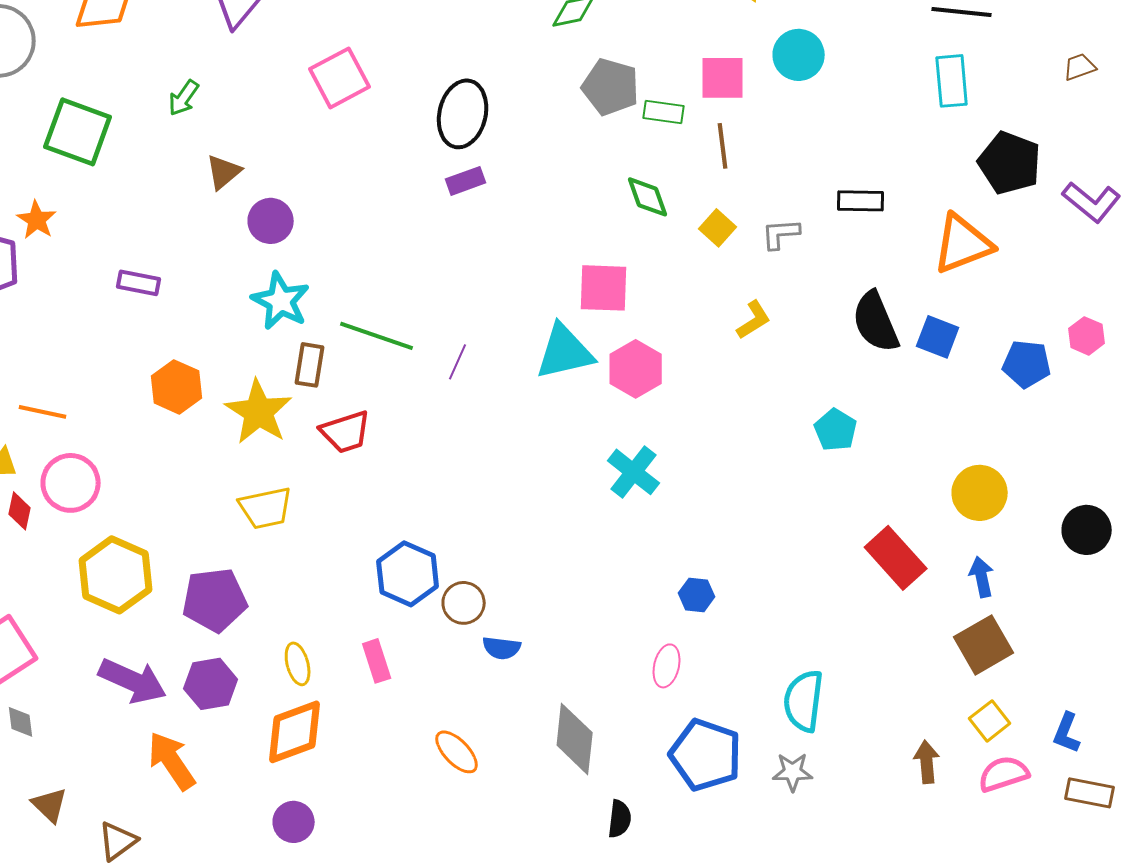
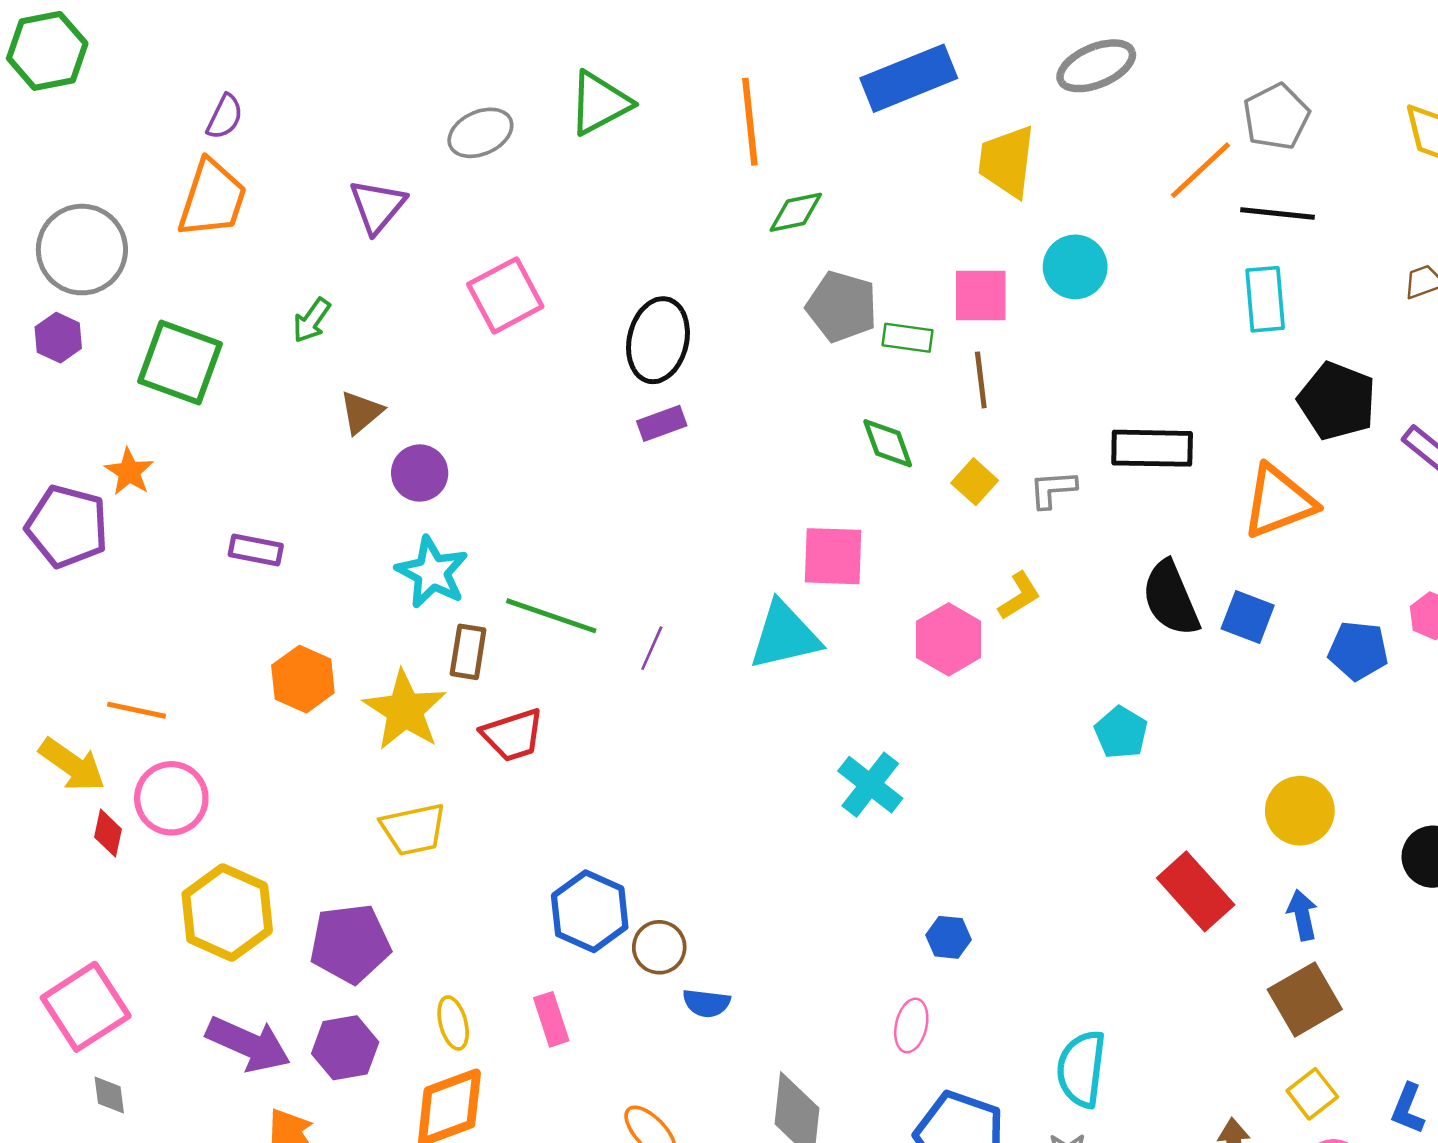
black rectangle: (861, 201) -> (1152, 448), size x1.4
pink hexagon: (636, 369) -> (949, 639), moved

